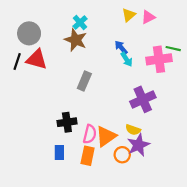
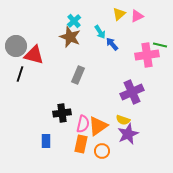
gray circle: (29, 33) -> (16, 46), moved
cyan arrow: (127, 59) -> (100, 32), moved
black line: (17, 62) -> (20, 74), moved
blue rectangle: (59, 153) -> (46, 141), moved
orange circle: (122, 155) -> (102, 151), moved

